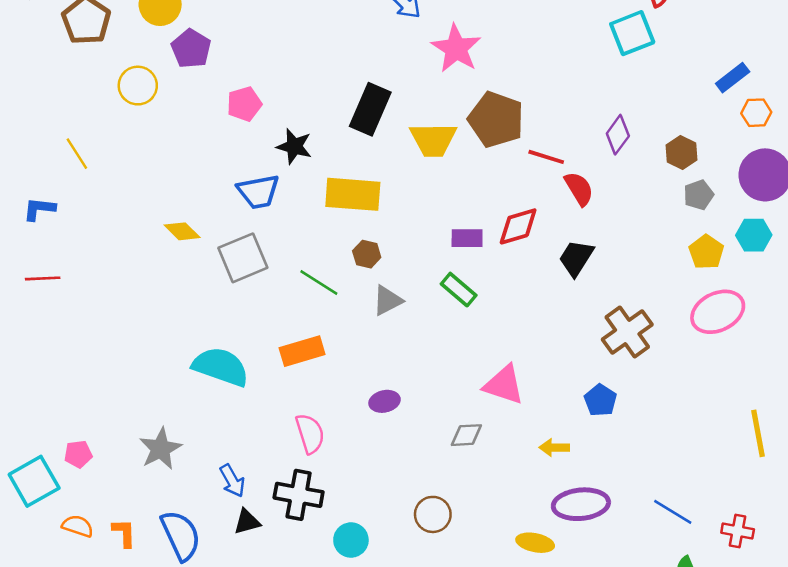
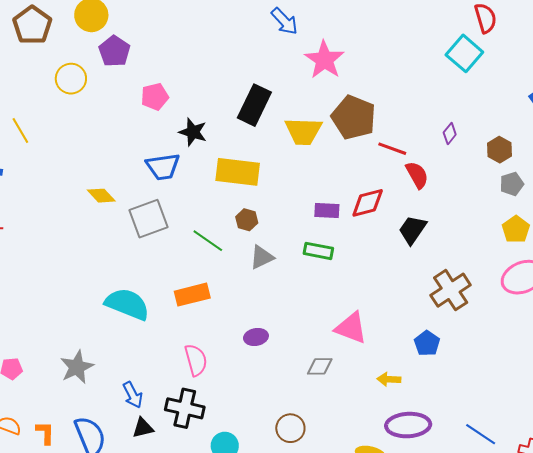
cyan square: (632, 33) -> (464, 53), turned -30
purple diamond: (618, 135) -> (450, 133), size x0.7
green rectangle: (459, 290) -> (318, 251), turned -32

